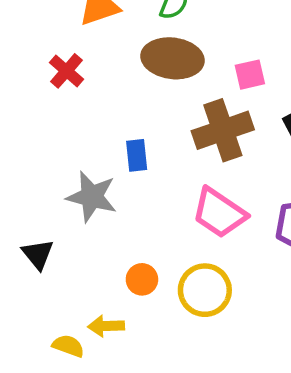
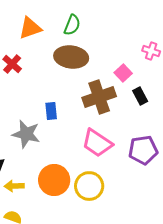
pink square: (250, 75) -> (123, 73), moved, turned -30
orange circle: (142, 279) -> (54, 180), size x1.8
yellow arrow: (106, 326) -> (14, 186), moved

